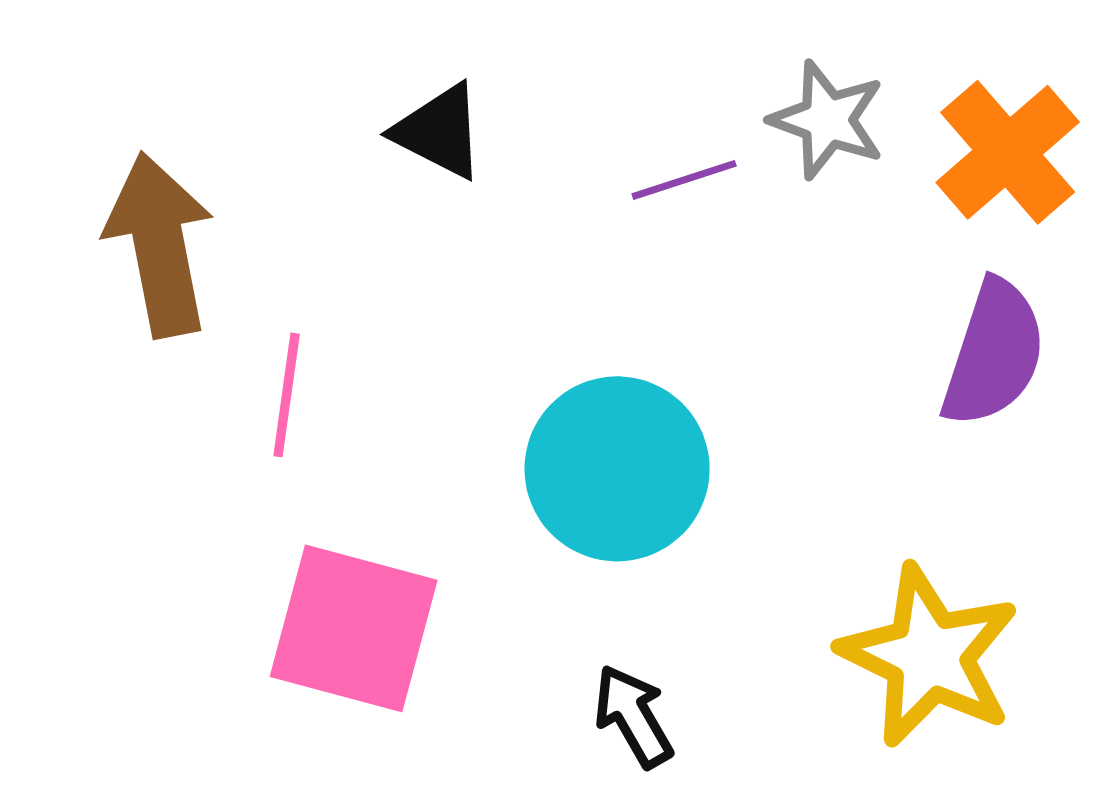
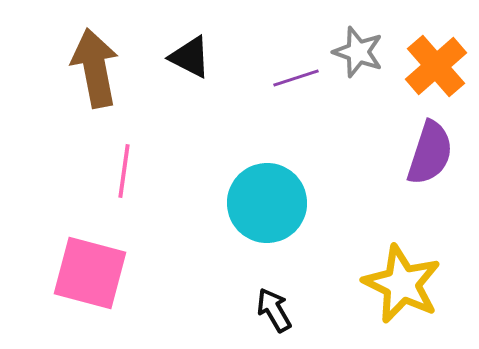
brown arrow: (159, 245) -> (95, 68), moved
pink square: (354, 628) -> (90, 273), moved

